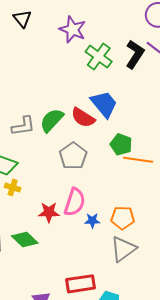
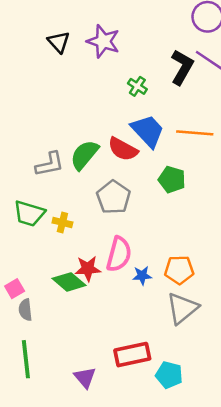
black triangle: (22, 19) -> (59, 42), moved
green cross: (99, 57) -> (137, 86), moved, size x0.6
orange line: (138, 160) -> (195, 133), moved
yellow cross: (13, 187) -> (62, 223), moved
green diamond: (25, 240) -> (69, 282), moved

